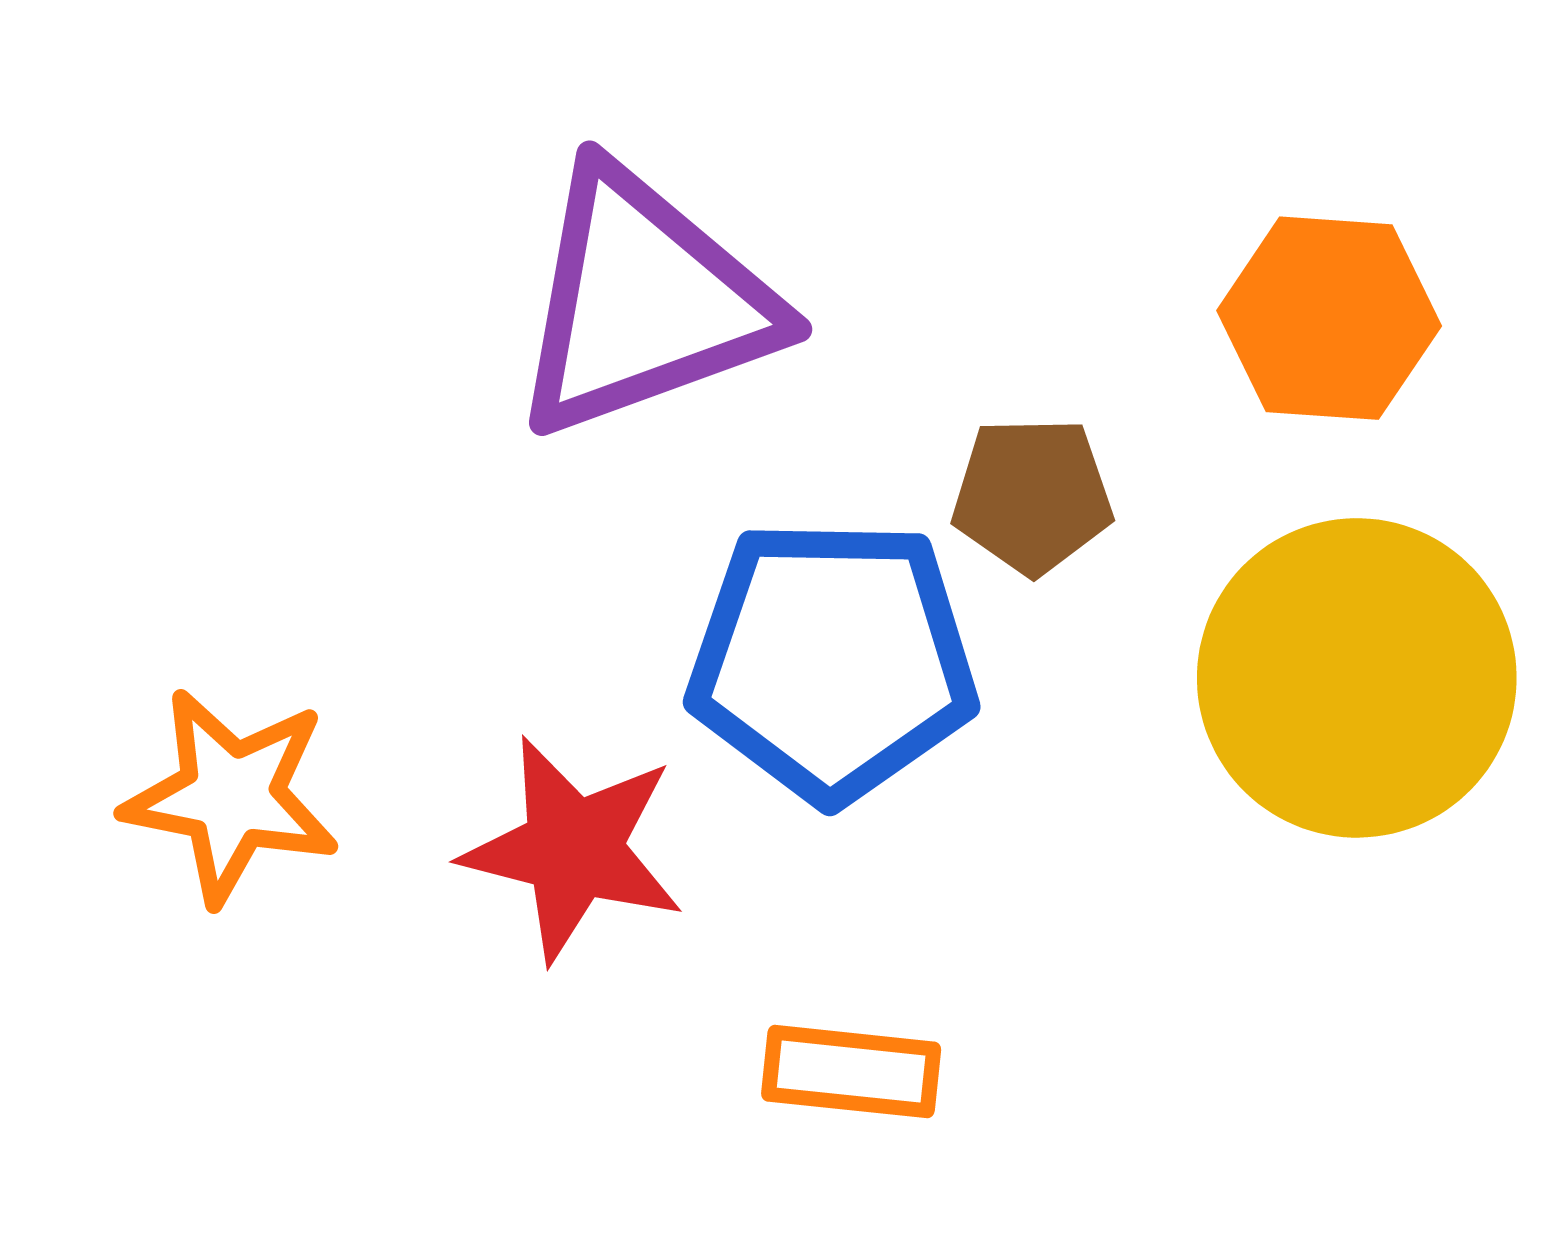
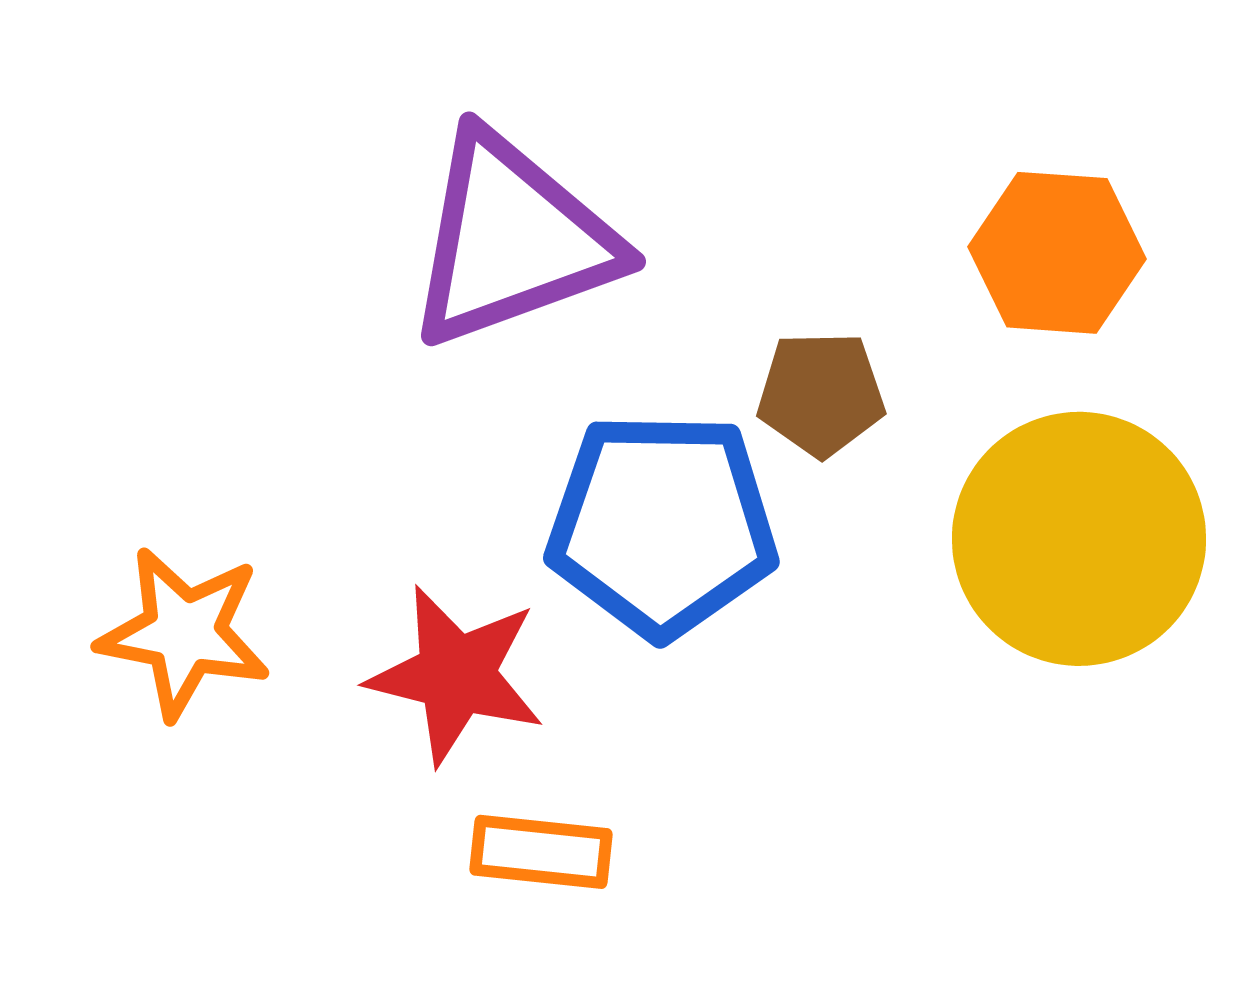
orange rectangle: (851, 1072) -> (541, 852), moved

